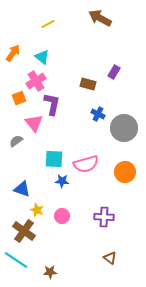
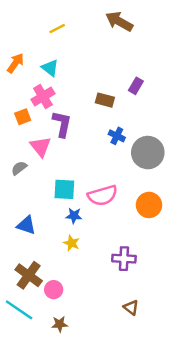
yellow star: (37, 210) -> (72, 243), moved
pink circle: (62, 216) -> (54, 290), moved

